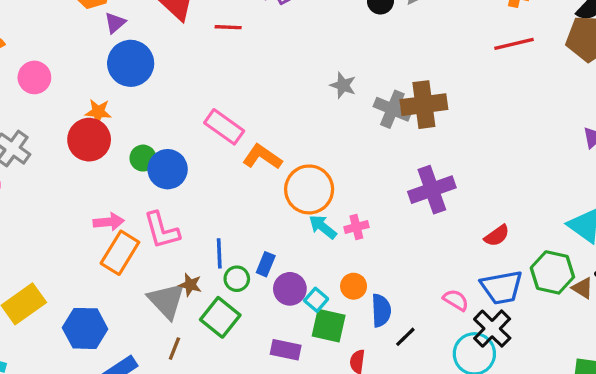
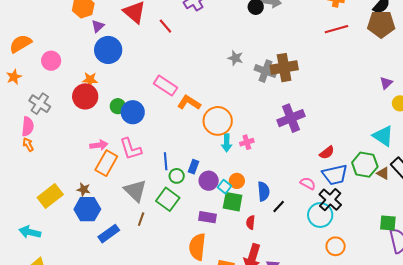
red line: (228, 27) -> (165, 26), turned 49
cyan arrow: (323, 227) -> (227, 143), turned -126
red semicircle: (497, 236) -> (327, 153), moved
brown star: (190, 285) -> (84, 190), moved
orange circle: (354, 286) -> (237, 181), moved

